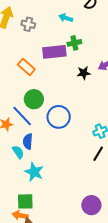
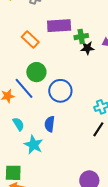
green cross: (74, 43) -> (81, 37), moved
blue semicircle: (28, 141) -> (50, 124), moved
green square: (25, 201) -> (13, 173), moved

